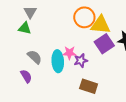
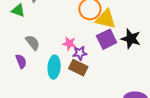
green triangle: (25, 28) -> (18, 10), moved
cyan ellipse: (58, 61) -> (54, 67), moved
brown rectangle: (89, 86) -> (78, 68), moved

